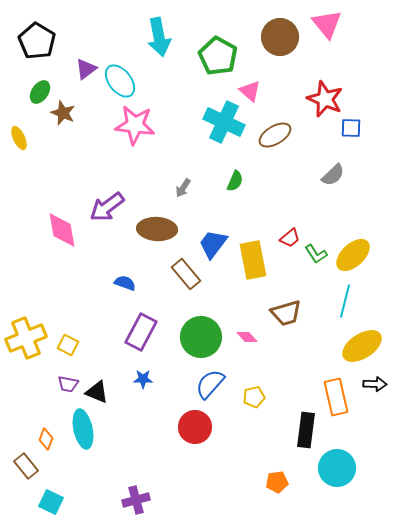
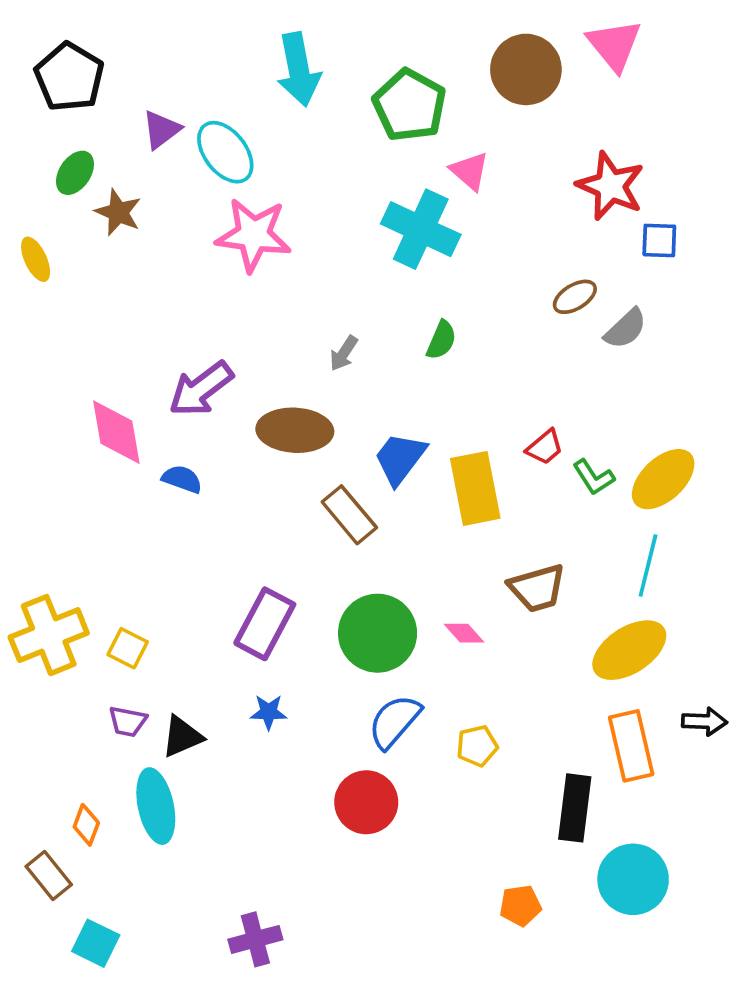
brown ellipse: (275, 135) -> (575, 297), moved, size x0.7
blue semicircle: (125, 283) -> (182, 479), moved
yellow ellipse: (362, 346) -> (629, 650), moved
black triangle: (97, 392) -> (182, 736), turned -45

